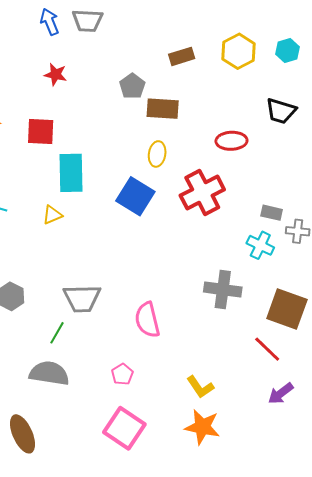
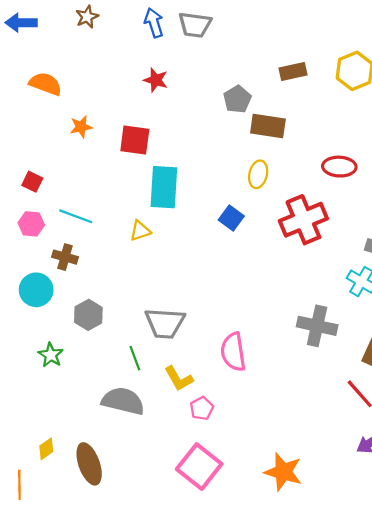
blue square: (135, 196) -> (231, 218), size x0.6
green line: (57, 333) -> (135, 358), turned -55
yellow L-shape: (200, 387) -> (179, 379), moved

